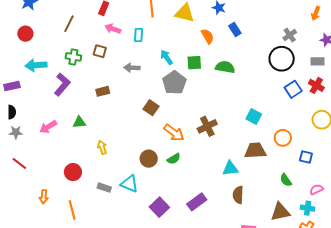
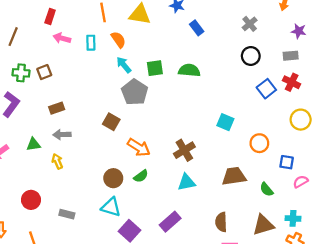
gray cross: (290, 35) -> (250, 24), moved
orange semicircle: (208, 36) -> (118, 40), moved
brown square: (100, 51) -> (44, 72), moved, turned -32
black circle: (282, 59) -> (251, 56), size x0.7
gray arrow: (132, 68) -> (62, 135), moved
brown cross: (207, 126) -> (184, 150), moved
yellow arrow: (102, 147) -> (57, 161), moved
brown trapezoid: (255, 151) -> (234, 176), moved
cyan triangle: (230, 168) -> (187, 182), moved
cyan triangle: (129, 184) -> (111, 207), moved
pink semicircle: (316, 190) -> (301, 182), moved
brown semicircle: (238, 195) -> (221, 222), moved

